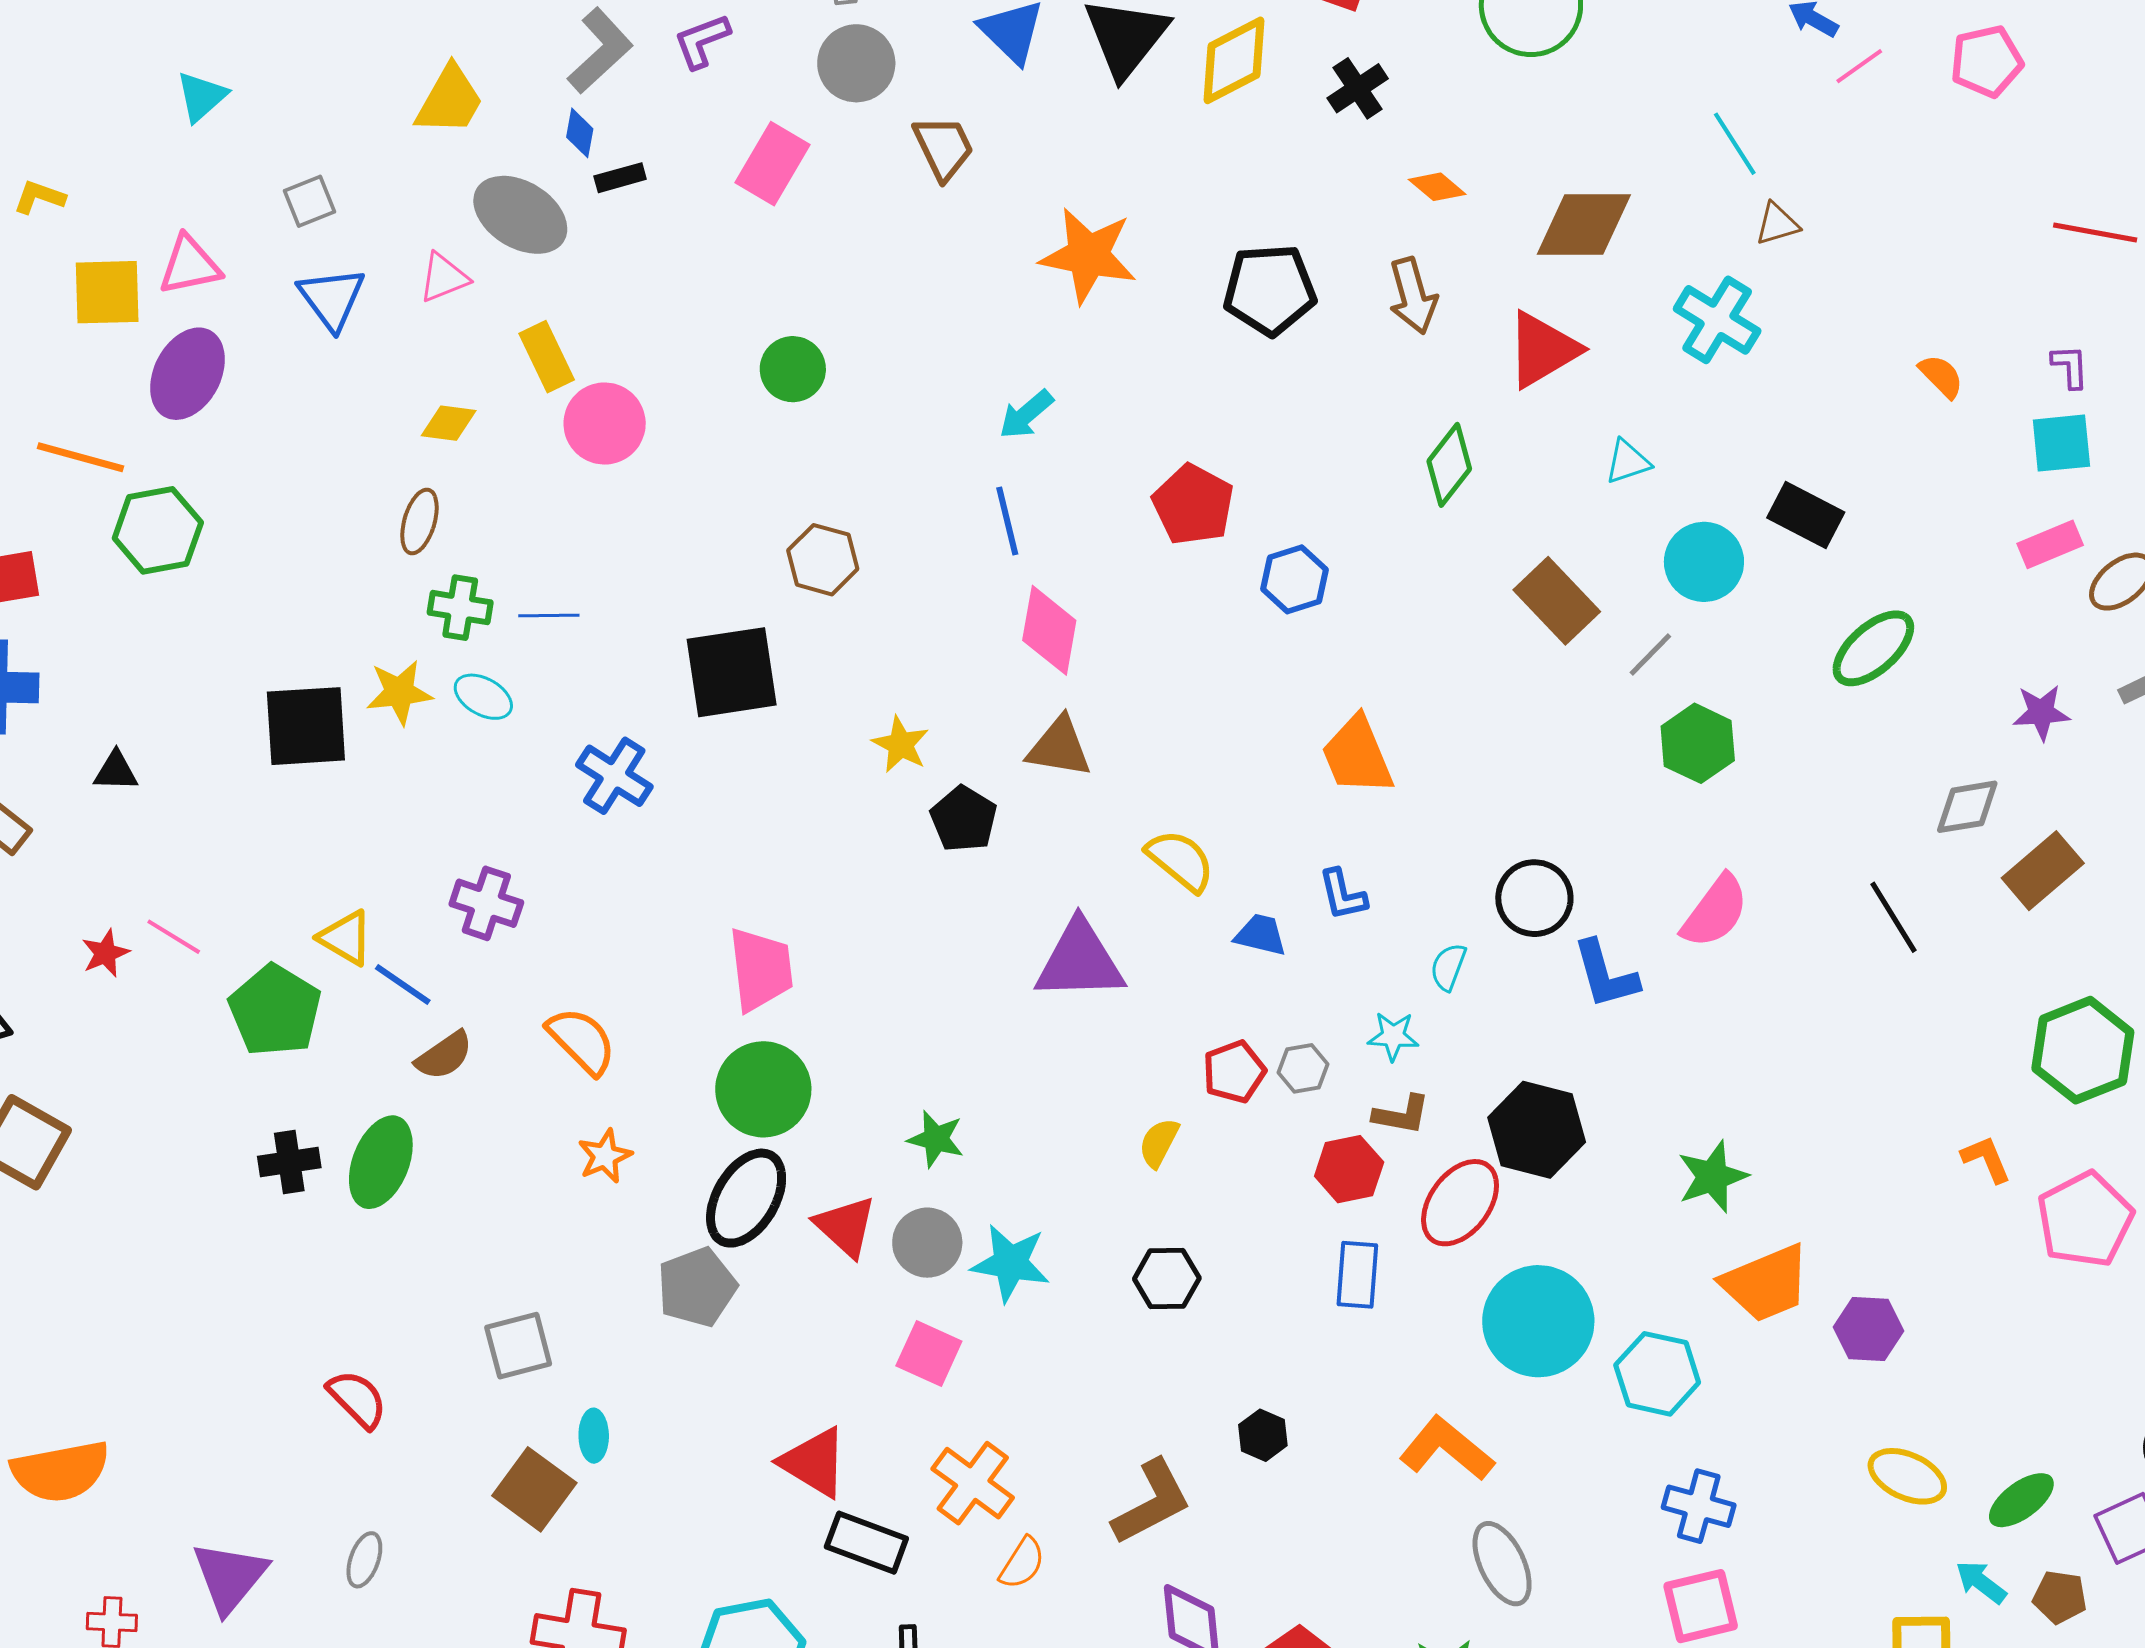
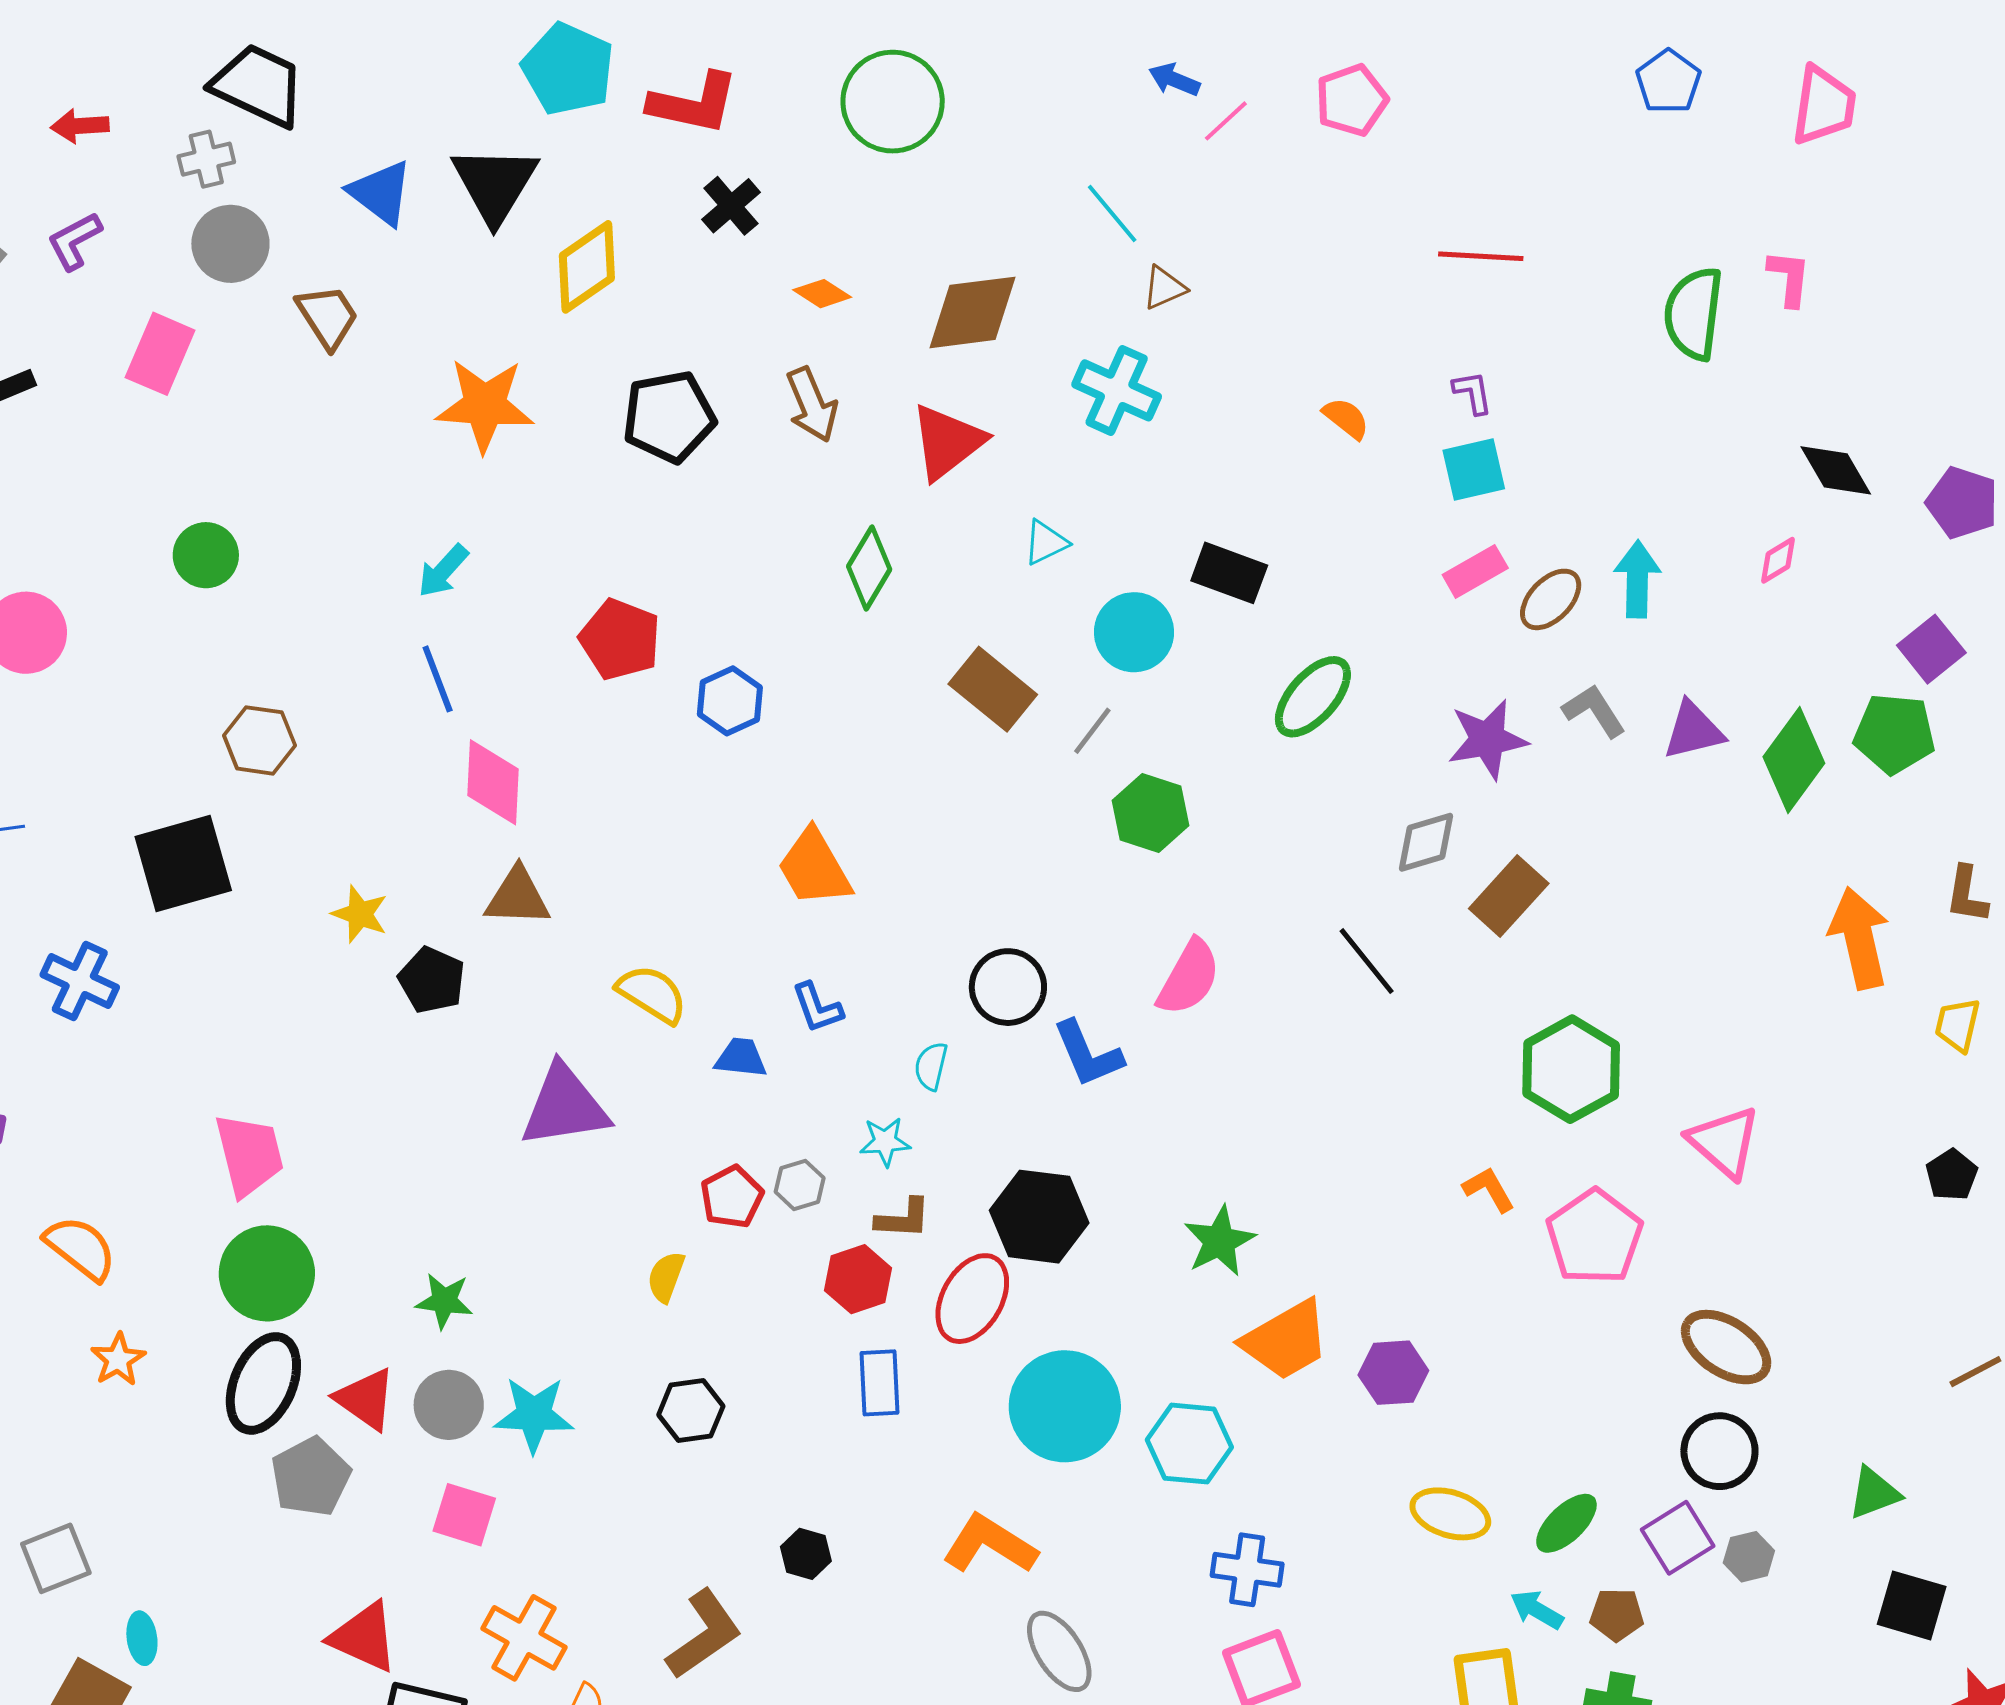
yellow diamond: (1234, 60) -> (587, 267), moved
purple star: (2041, 712) -> (1488, 739), size x1.4
gray pentagon: (697, 1287) -> (311, 1477), moved

